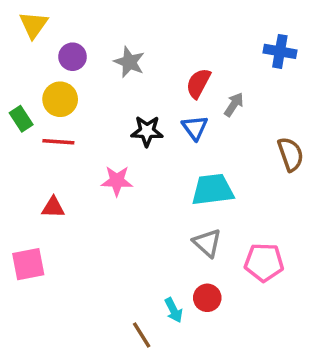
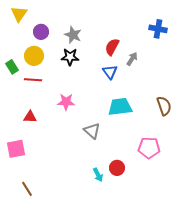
black star: (147, 131) -> (70, 57), moved
brown semicircle: (291, 154) -> (164, 106), moved
gray triangle: (207, 243) -> (92, 131), moved
brown line: (142, 335) -> (27, 189), moved

